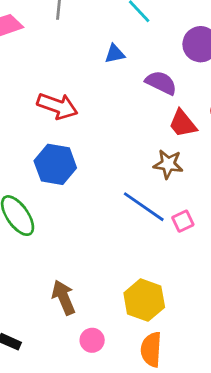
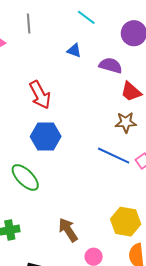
blue triangle: (115, 54) -> (74, 51), turned 42
red arrow: (57, 106) -> (40, 95), turned 52

